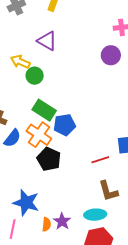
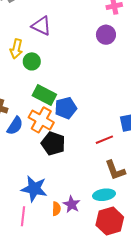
yellow arrow: (20, 62) -> (16, 49), turned -96

